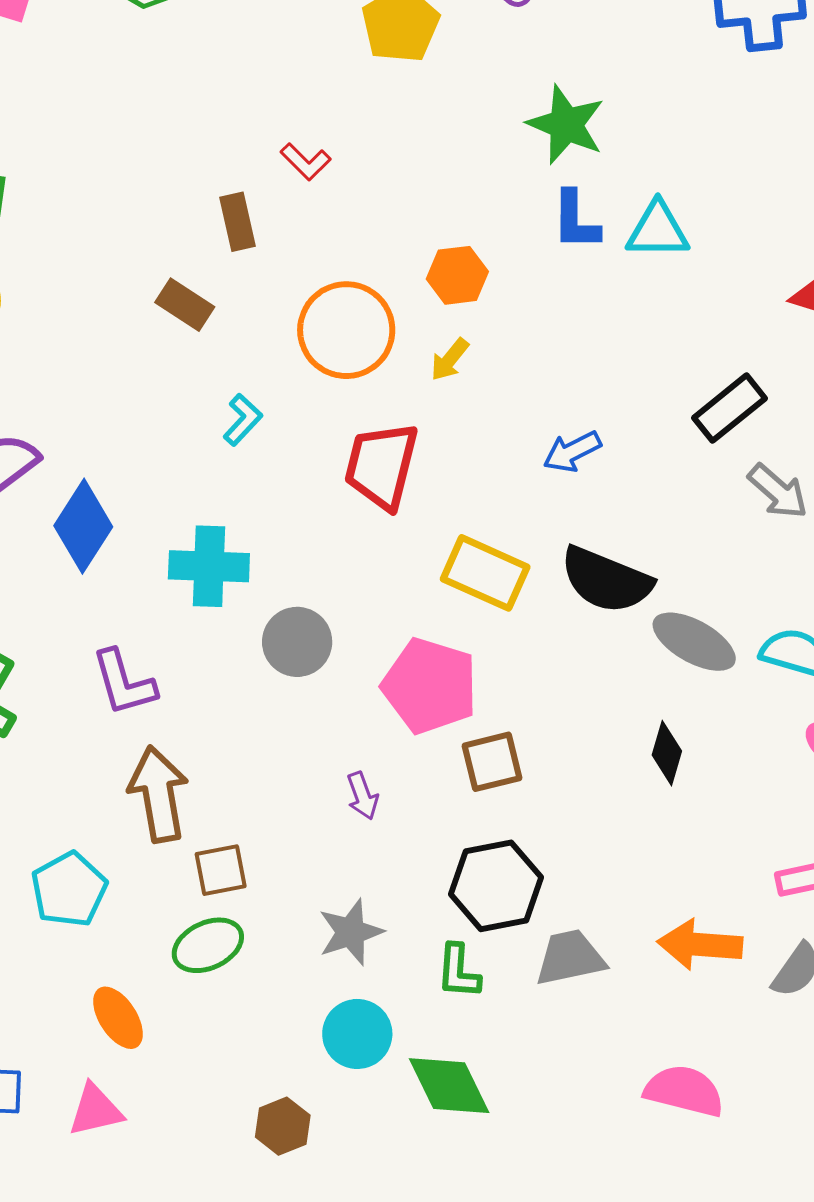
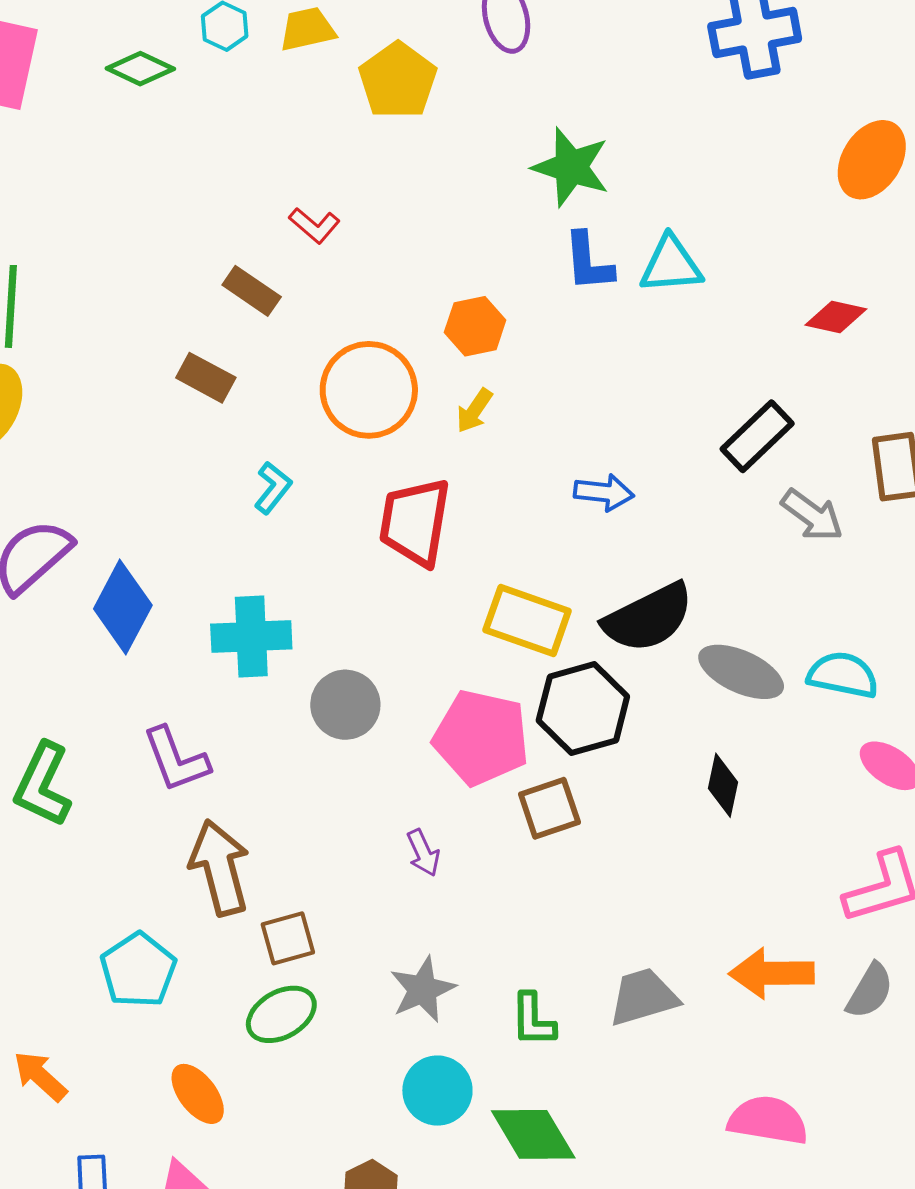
brown rectangle: (238, 222) -> (252, 291), turned -38
blue arrow: (572, 452) -> (604, 492), turned -142
black semicircle: (606, 580) -> (648, 618), turned -44
black hexagon: (496, 886) -> (583, 708), moved

